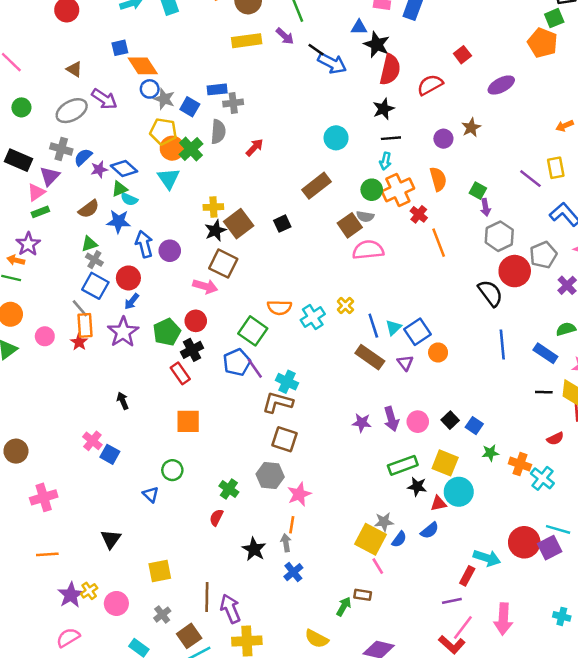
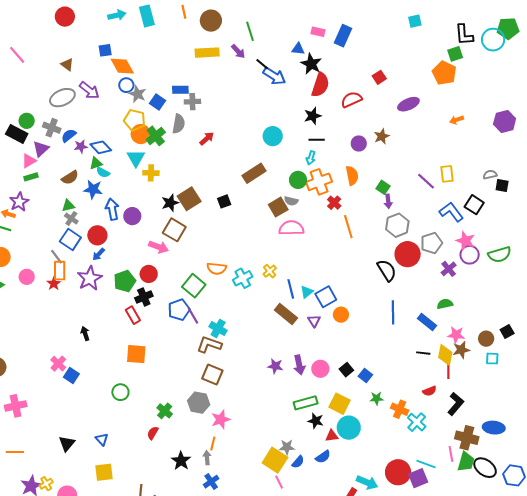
green circle: (21, 107) -> (27, 121), moved
orange arrow: (565, 126) -> (457, 120), moved
yellow cross: (213, 207) -> (151, 173), moved
blue triangle: (151, 494) -> (102, 439), moved

